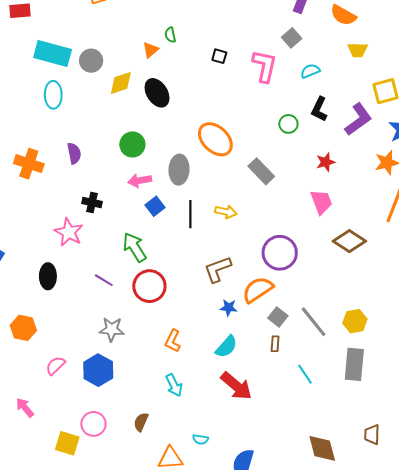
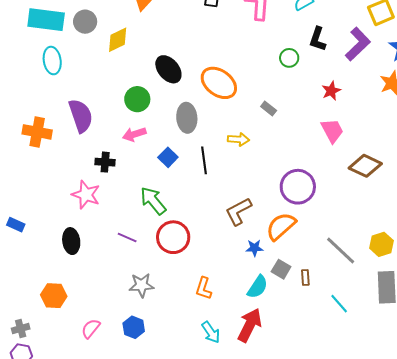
black ellipse: (157, 93) -> (168, 69), moved
purple semicircle: (74, 153) -> (81, 116), size x1.6
gray rectangle: (261, 171) -> (269, 109), size x0.6
pink arrow: (140, 180) -> (134, 134), moved
yellow arrow: (226, 212) -> (238, 139), moved
gray square: (278, 317) -> (281, 269), moved
blue hexagon: (98, 370) -> (134, 327), size x0.7
red arrow: (236, 386) -> (250, 325), moved, turned -96

